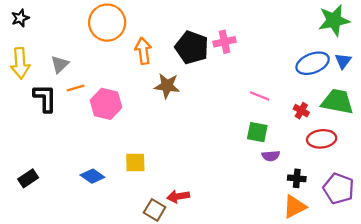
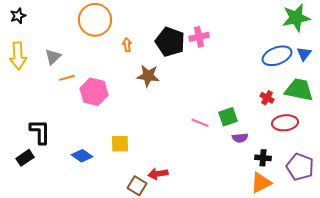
orange arrow: (143, 51) -> (127, 45), size x0.6
pink line: (260, 96) -> (200, 123), moved
black L-shape: (45, 98) -> (40, 132), moved
green square: (257, 132) -> (228, 117), turned -30

